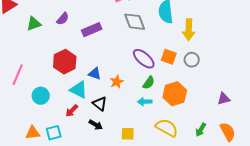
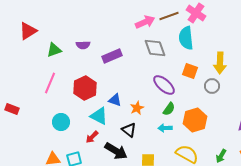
purple semicircle: (63, 19) -> (83, 45), turned 48
yellow arrow: (189, 30) -> (220, 63), moved
orange square: (169, 57) -> (190, 71), moved
pink line: (18, 75) -> (50, 83), moved
black triangle: (100, 104) -> (129, 130), moved
black arrow: (96, 125) -> (116, 151), size x1.6

